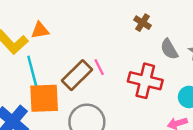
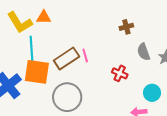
brown cross: (142, 23) -> (126, 27), turned 32
red cross: (145, 81) -> (120, 73), size x0.6

